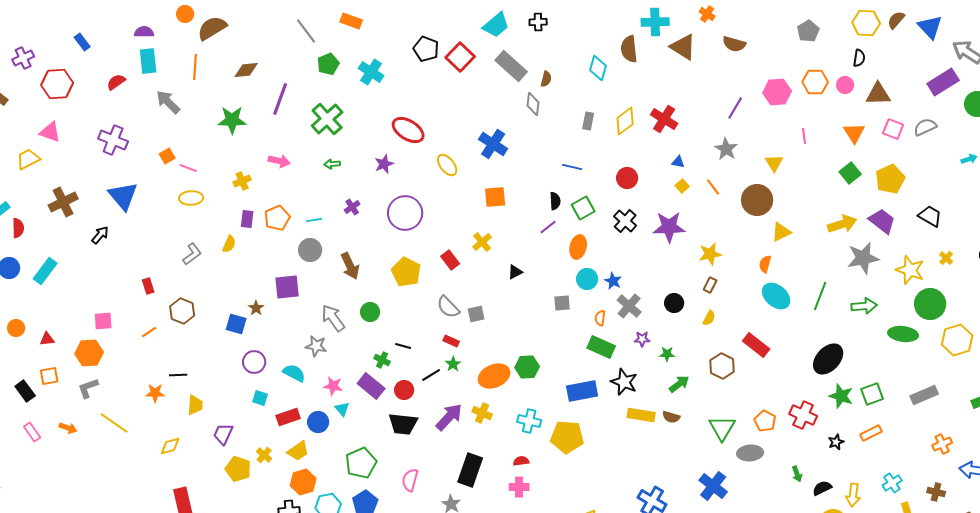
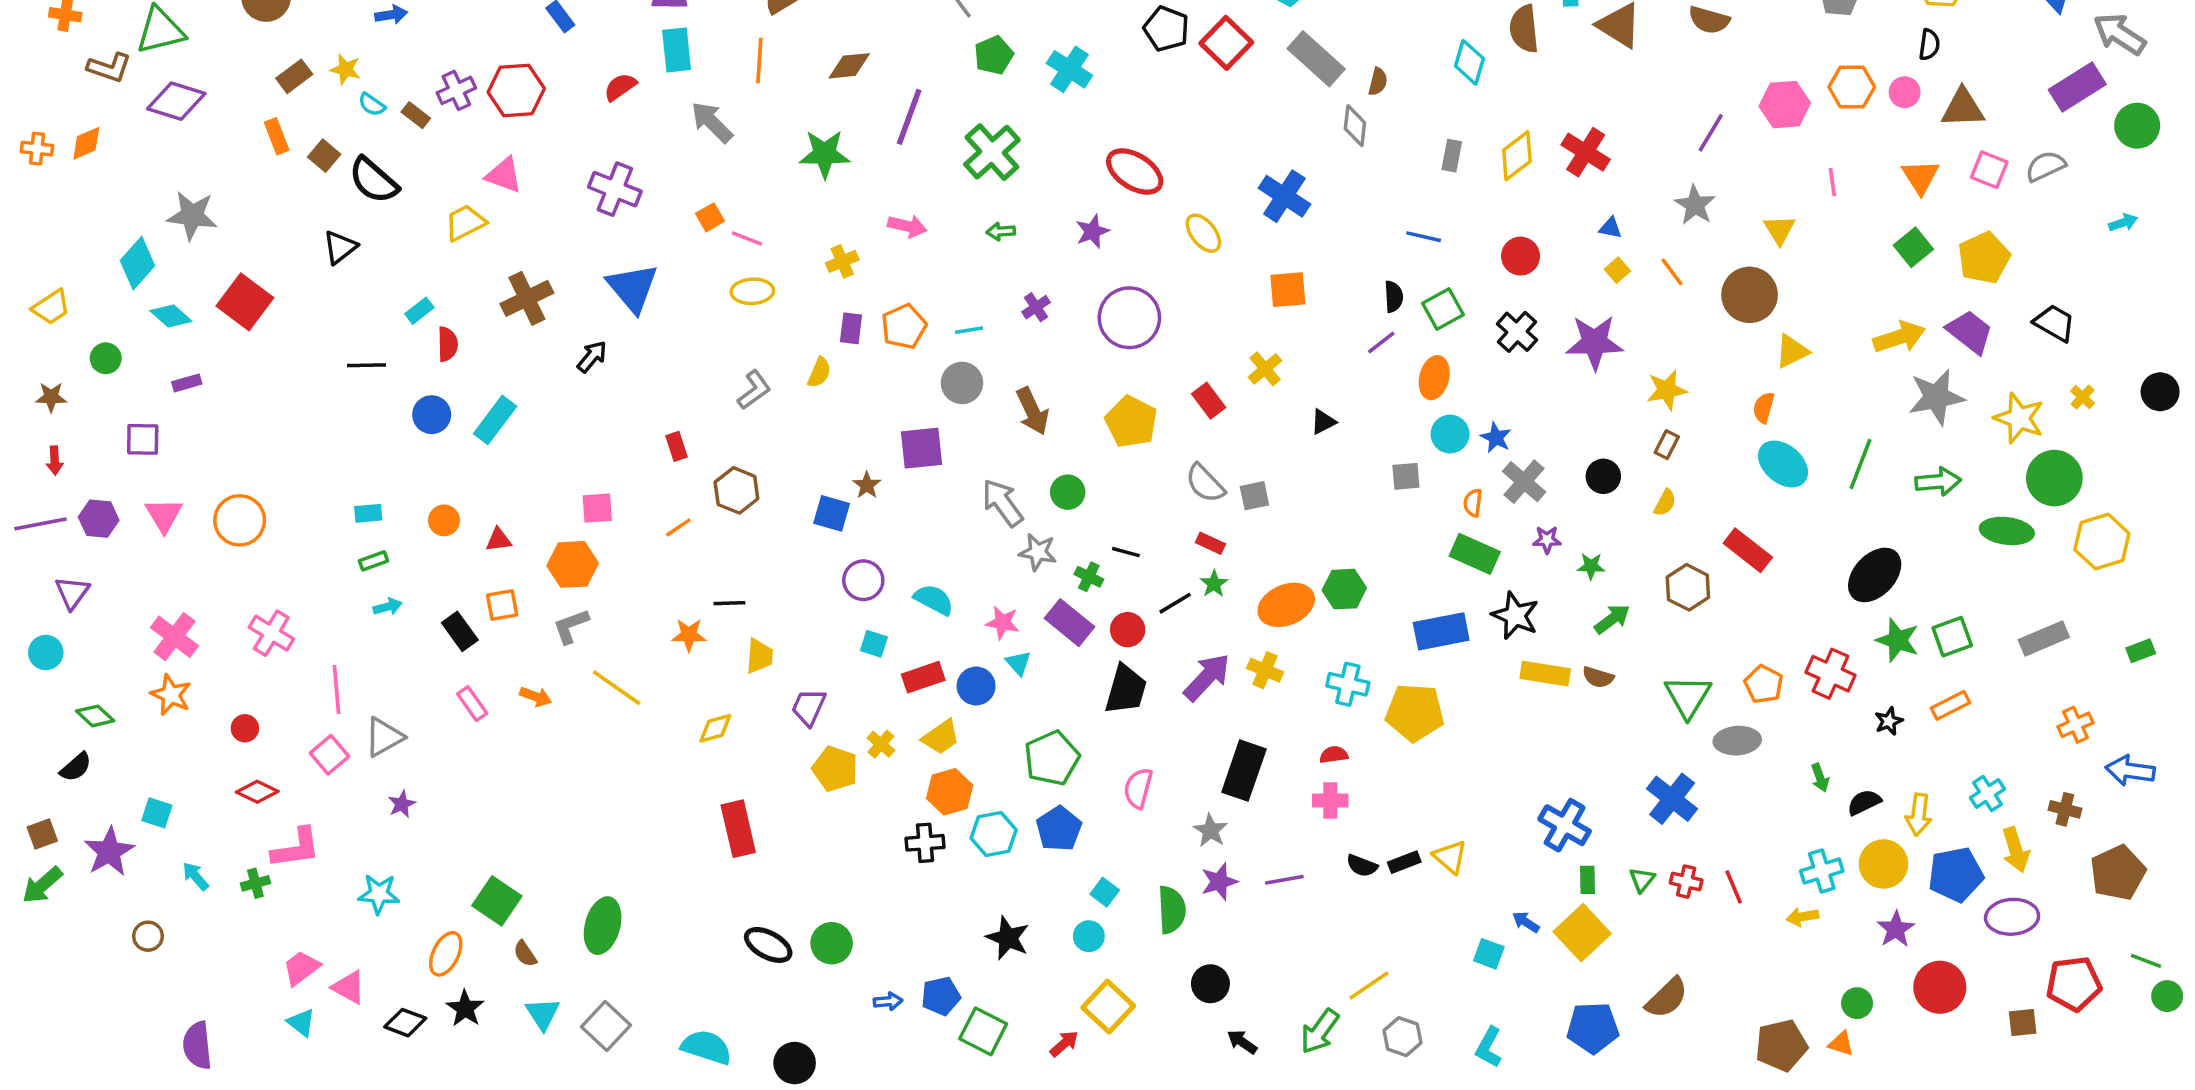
purple cross: (23, 58) -> (456, 90), moved
gray star: (316, 346) -> (1038, 552), moved
black trapezoid: (403, 424) -> (1126, 690), turned -80

